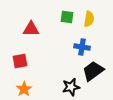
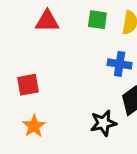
red triangle: (31, 29) -> (47, 21), moved

